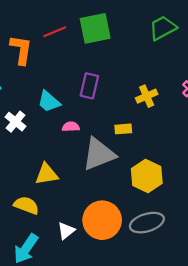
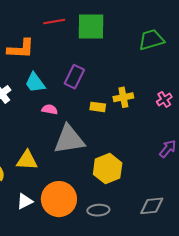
orange L-shape: (21, 50) -> (21, 49), moved, turned 72
yellow rectangle: (123, 129) -> (98, 107), moved
yellow triangle: (47, 174) -> (27, 160), moved
gray ellipse: (147, 223) -> (98, 210), size x0.7

